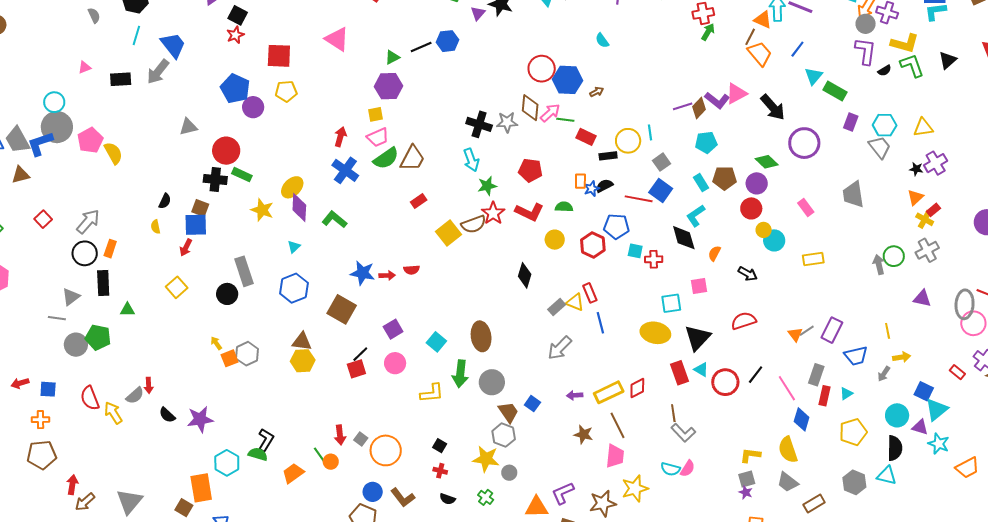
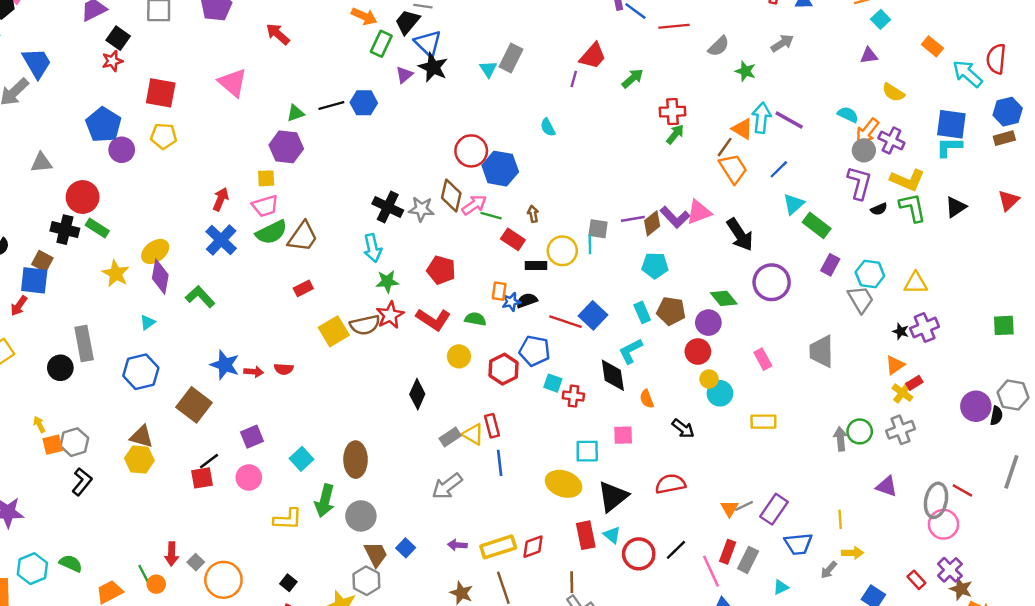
brown arrow: (597, 92) -> (533, 214), moved, turned -80
gray square: (662, 162) -> (598, 229), moved, turned 36
orange semicircle: (714, 253) -> (647, 399), turned -56
red rectangle: (824, 396) -> (728, 552), moved
black L-shape: (266, 440) -> (82, 482), moved

